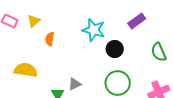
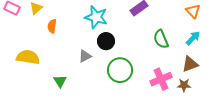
black circle: (115, 49) -> (106, 41), moved
gray triangle: (75, 84) -> (85, 56), moved

